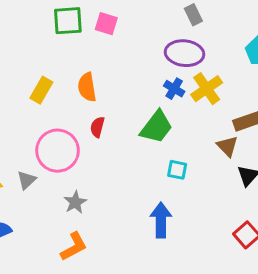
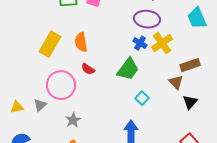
yellow rectangle: (41, 90) -> (50, 44), size x1.4
red semicircle: (97, 127) -> (88, 69), turned -72
cyan square: (177, 170) -> (142, 98), turned 32

